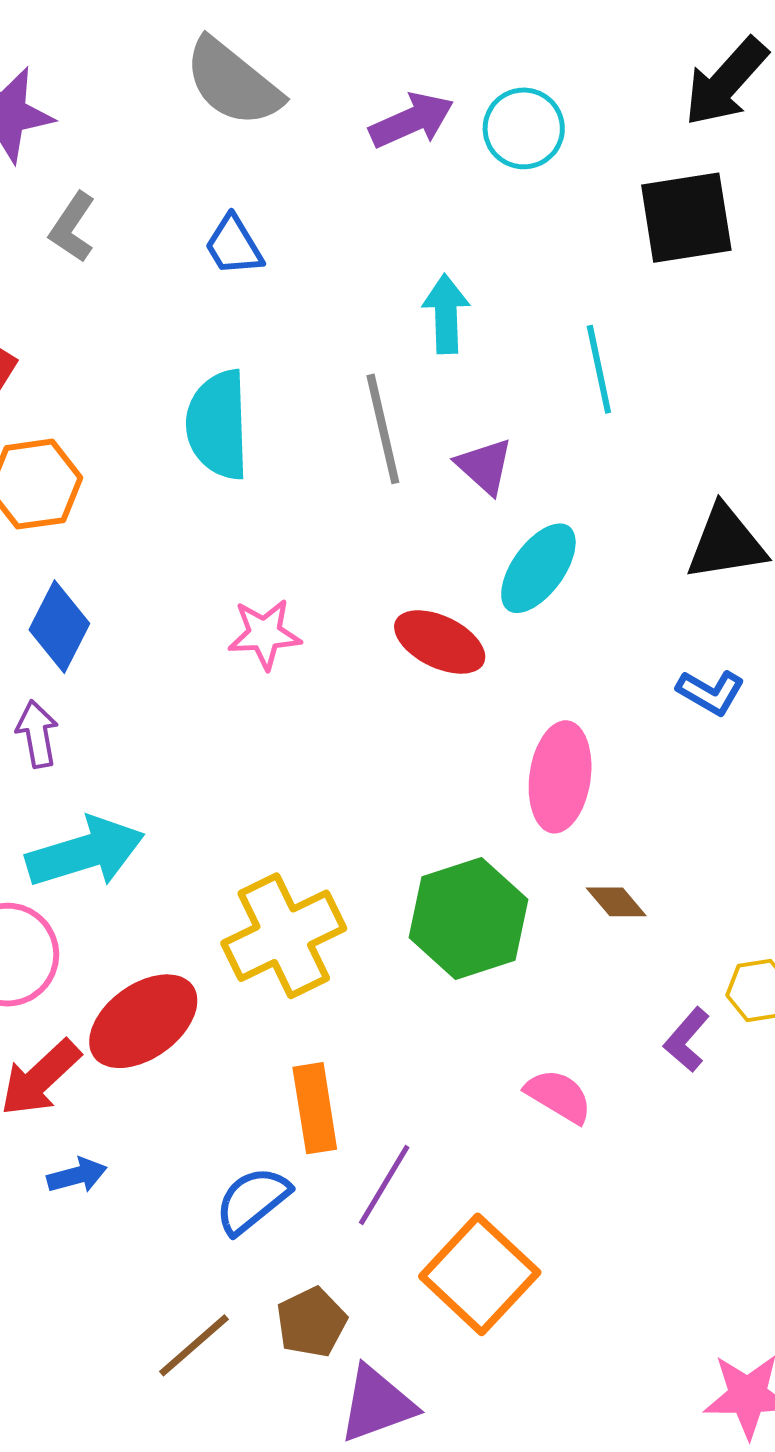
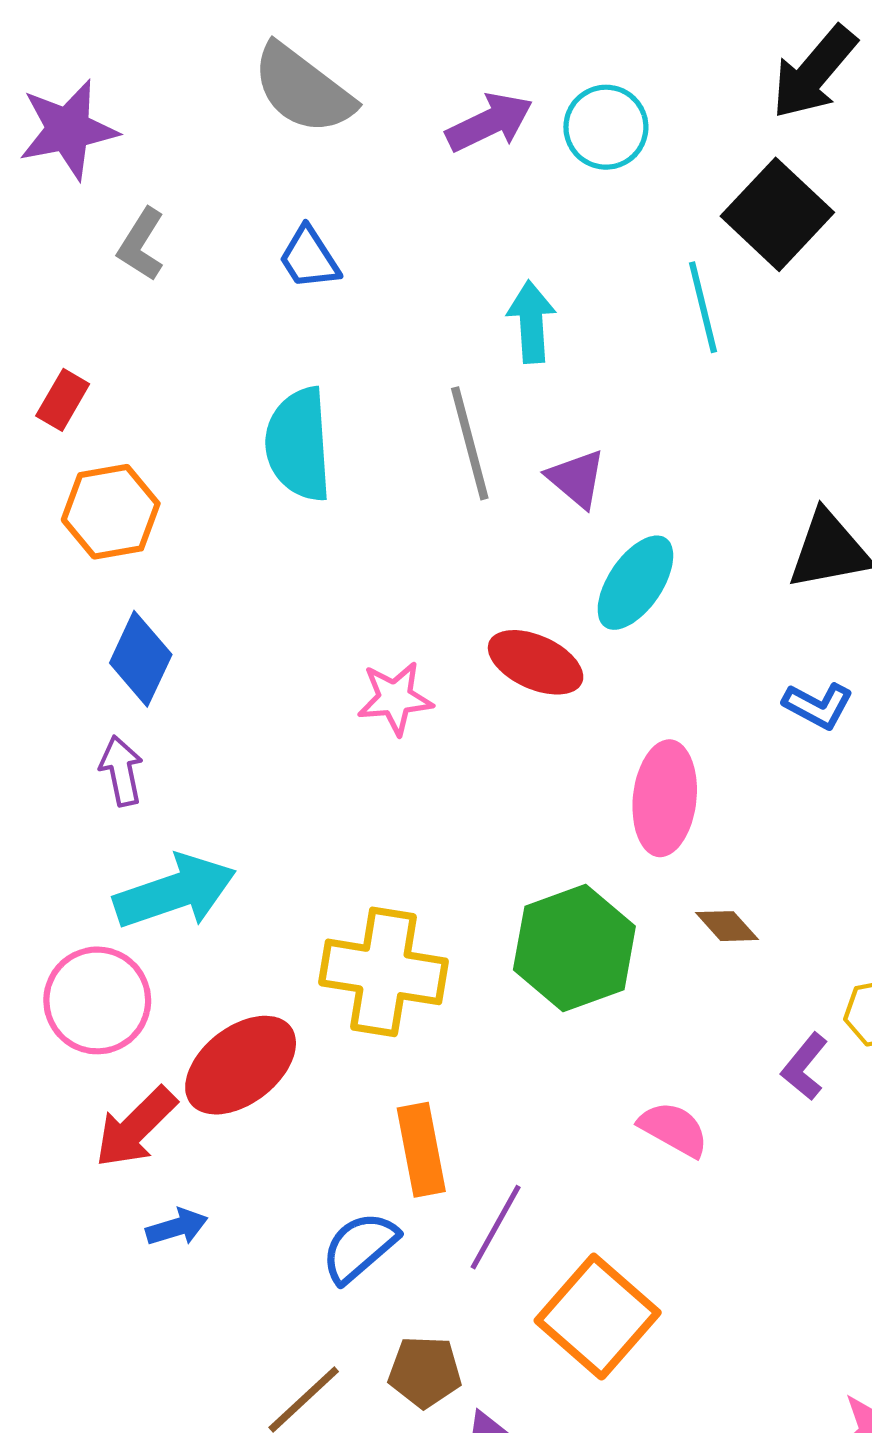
black square: (686, 218) -> (777, 214), turned -36
cyan line: (599, 369) -> (703, 307), moved
pink star: (265, 634) -> (395, 698), moved
yellow cross: (284, 936) -> (383, 972), turned 37
brown pentagon: (312, 1322) -> (425, 1372), turned 30

